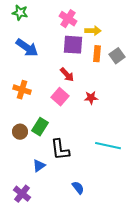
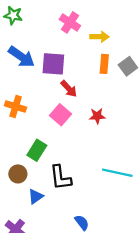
purple square: (73, 45) -> (53, 64), moved
brown circle: (20, 132) -> (18, 174), moved

